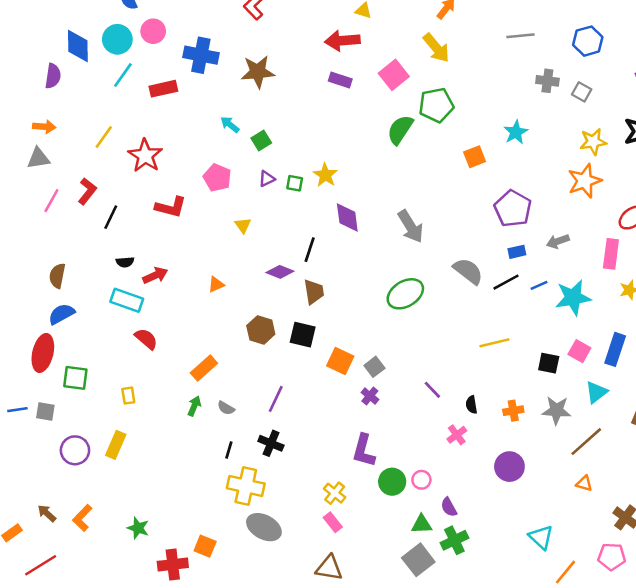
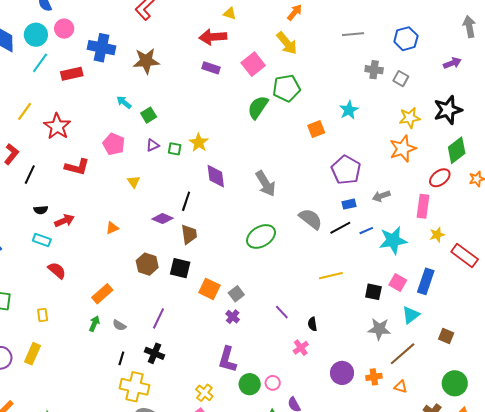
cyan rectangle: (127, 300) -> (42, 240), size x0.7
orange cross: (513, 411) -> (374, 377), moved

